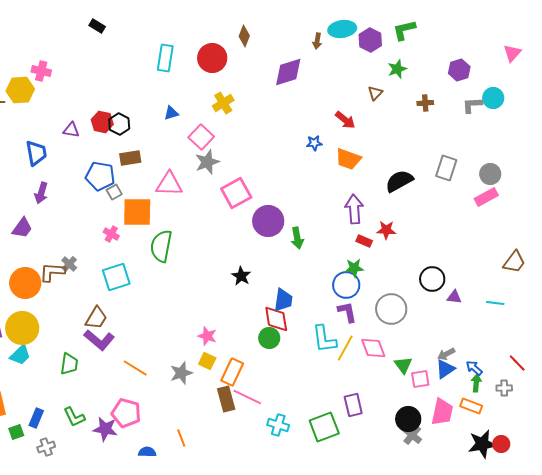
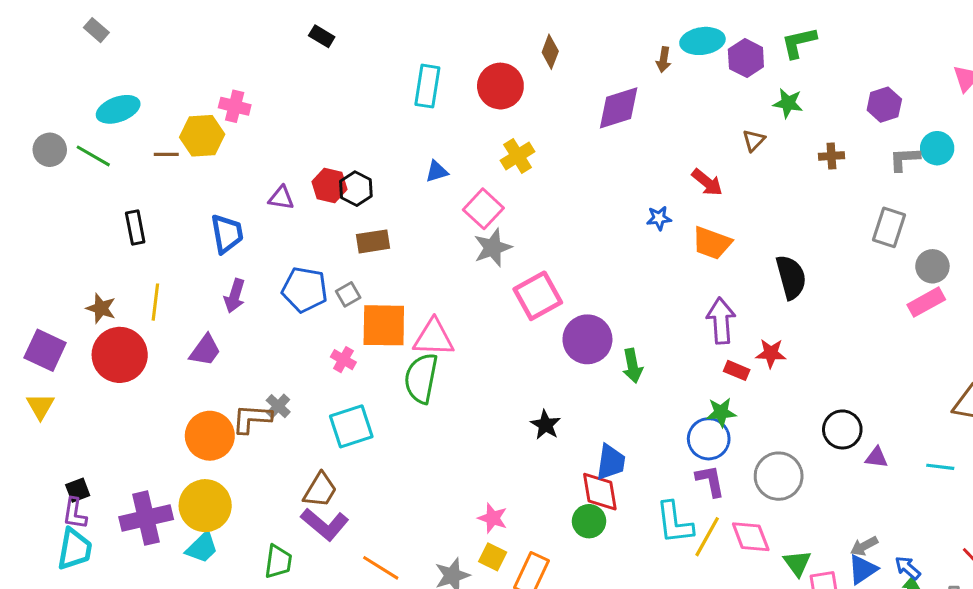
green star: (397, 69) -> (788, 103), turned 30
gray rectangle: (446, 168) -> (889, 227), moved
blue pentagon: (100, 176) -> (305, 290), moved
black semicircle: (399, 181) -> (791, 277), turned 104
pink triangle: (169, 184) -> (434, 338), moved

